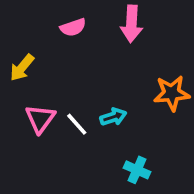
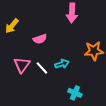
pink semicircle: (73, 27) -> (40, 39), moved
yellow arrow: (22, 68) -> (12, 26), moved

